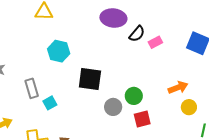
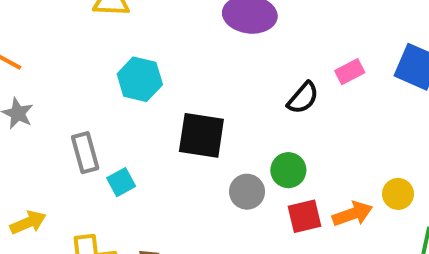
black semicircle: (137, 34) -> (303, 98), moved
pink rectangle: (155, 42) -> (350, 72), moved
orange arrow: (178, 88) -> (352, 214), moved

